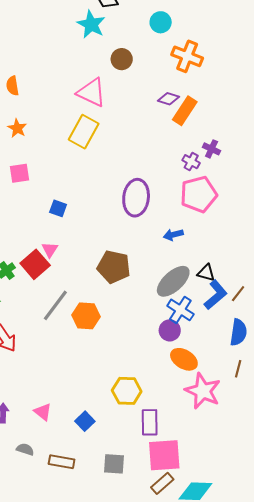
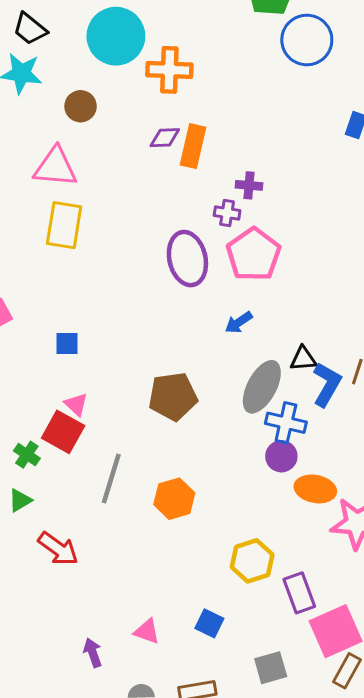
cyan circle: (161, 22) -> (116, 36), size x1.8
purple ellipse: (136, 198) -> (187, 259), moved
orange hexagon: (86, 316) -> (174, 499), moved

